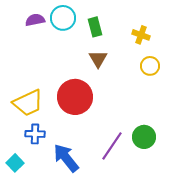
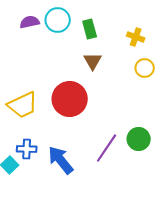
blue cross: (35, 134) -> (27, 149), moved

